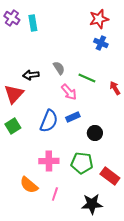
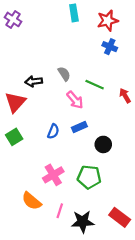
cyan rectangle: (33, 23) -> (74, 13), moved
blue semicircle: (49, 121) -> (53, 131), size x0.6
pink cross: (49, 161) -> (53, 175), turned -30
red rectangle: (110, 176) -> (120, 217), moved
black star: (92, 204) -> (83, 222), moved

